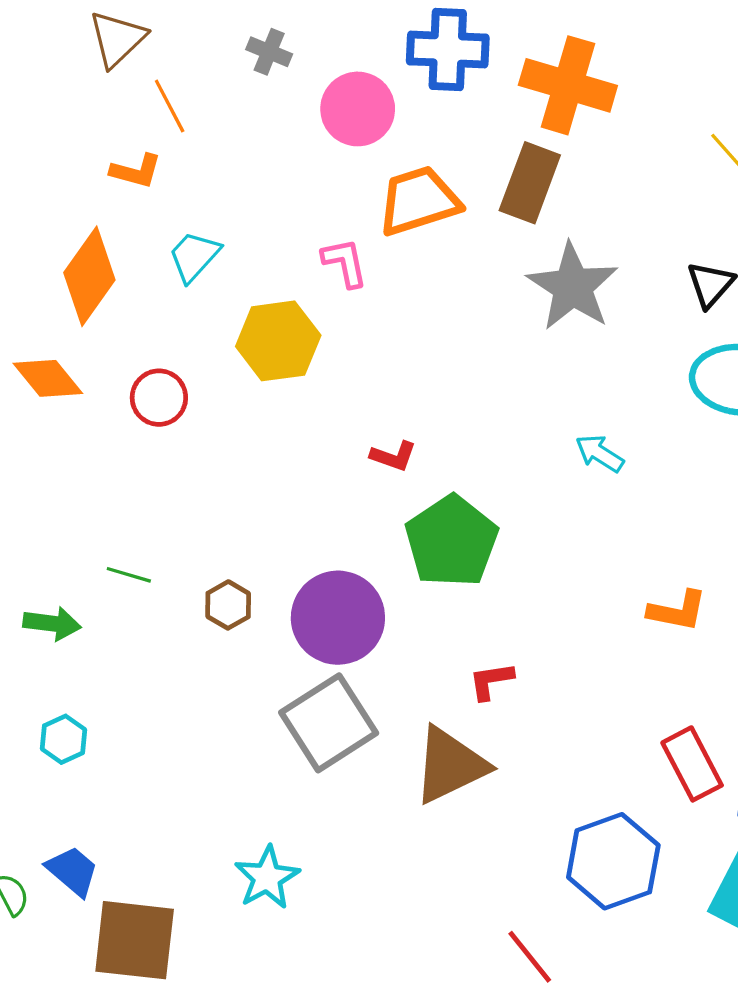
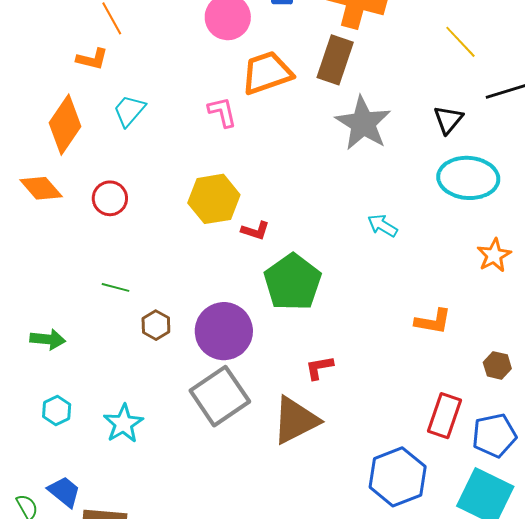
yellow hexagon: (278, 341) -> (214, 199), moved
green line: (129, 575) -> (116, 287), moved
red rectangle: (692, 764) -> (445, 416), turned 48
cyan star: (267, 878) -> (123, 424), moved

